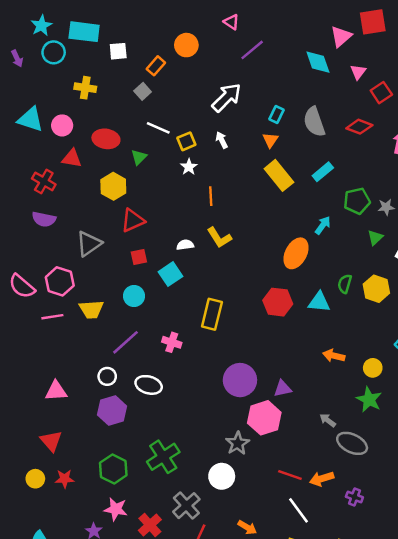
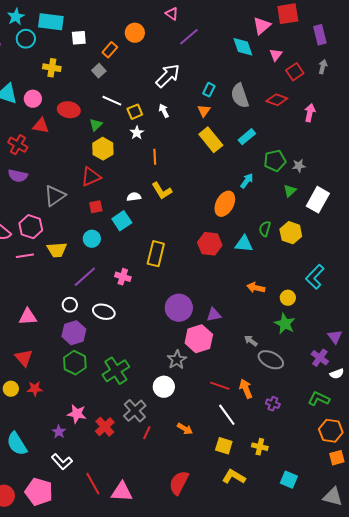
yellow hexagon: (113, 186) -> (103, 149), moved
green hexagon: (113, 469) -> (75, 363), moved
orange arrow: (322, 479) -> (246, 389), turned 84

